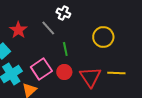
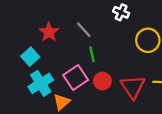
white cross: (63, 13) -> (121, 12), moved
green line: (65, 49) -> (92, 54), moved

